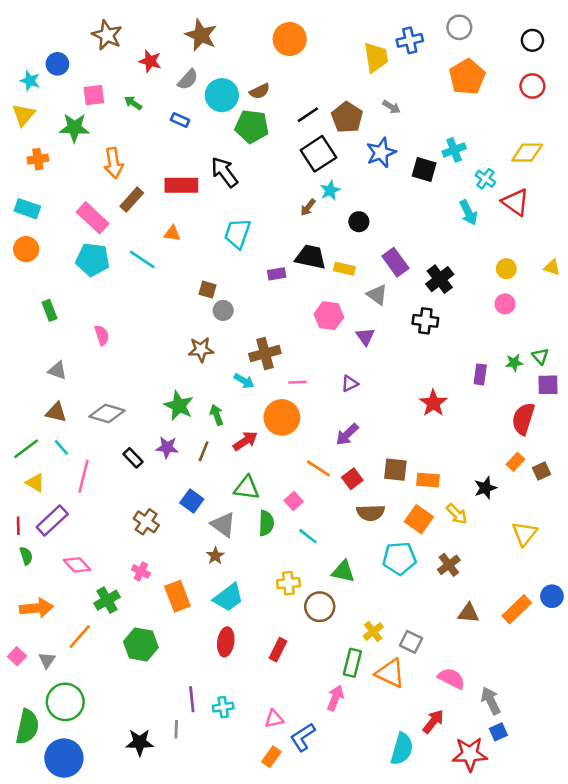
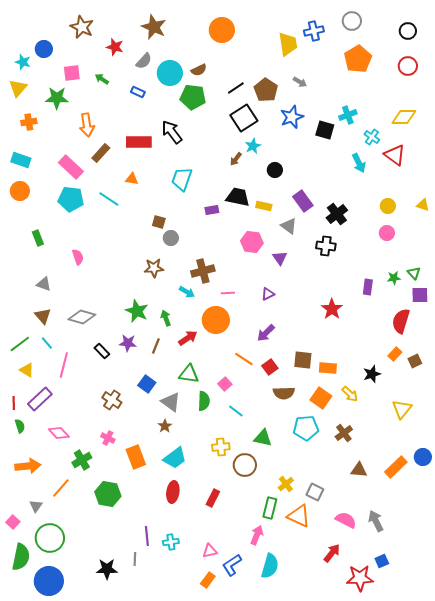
brown triangle: (56, 412) -> (43, 316), turned 36
pink square: (17, 656) -> (13, 522), moved
gray arrow: (491, 701) -> (376, 521), moved
cyan semicircle: (402, 749) -> (270, 566), moved

